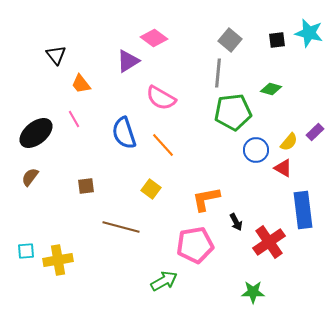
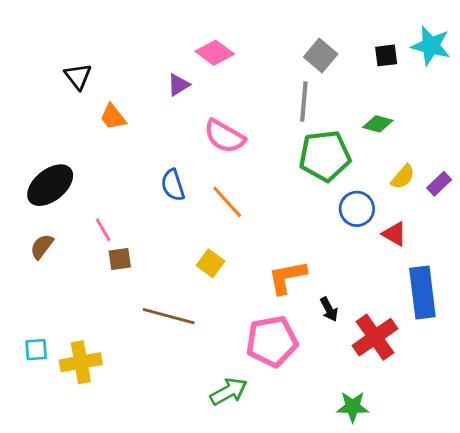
purple triangle: (128, 61) -> (178, 85), size x0.7
pink line: (74, 119) -> (103, 230), moved
blue semicircle: (124, 133) -> (173, 185), size x0.7
yellow semicircle: (289, 142) -> (403, 177), moved

